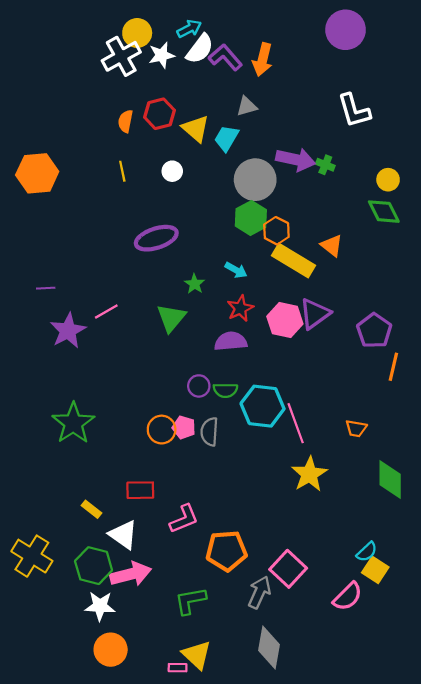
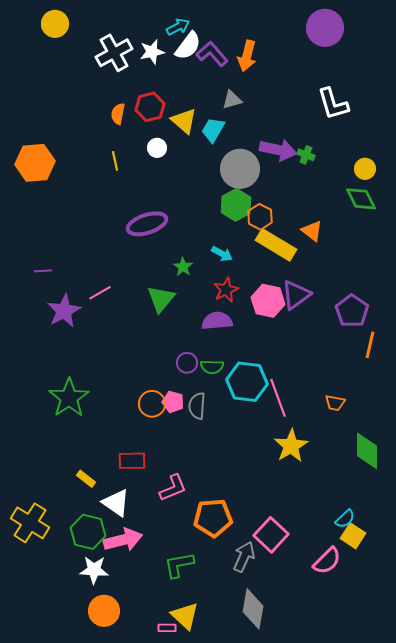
yellow circle: (137, 33) -> (55, 24), moved
white circle: (172, 171) -> (157, 148), moved

